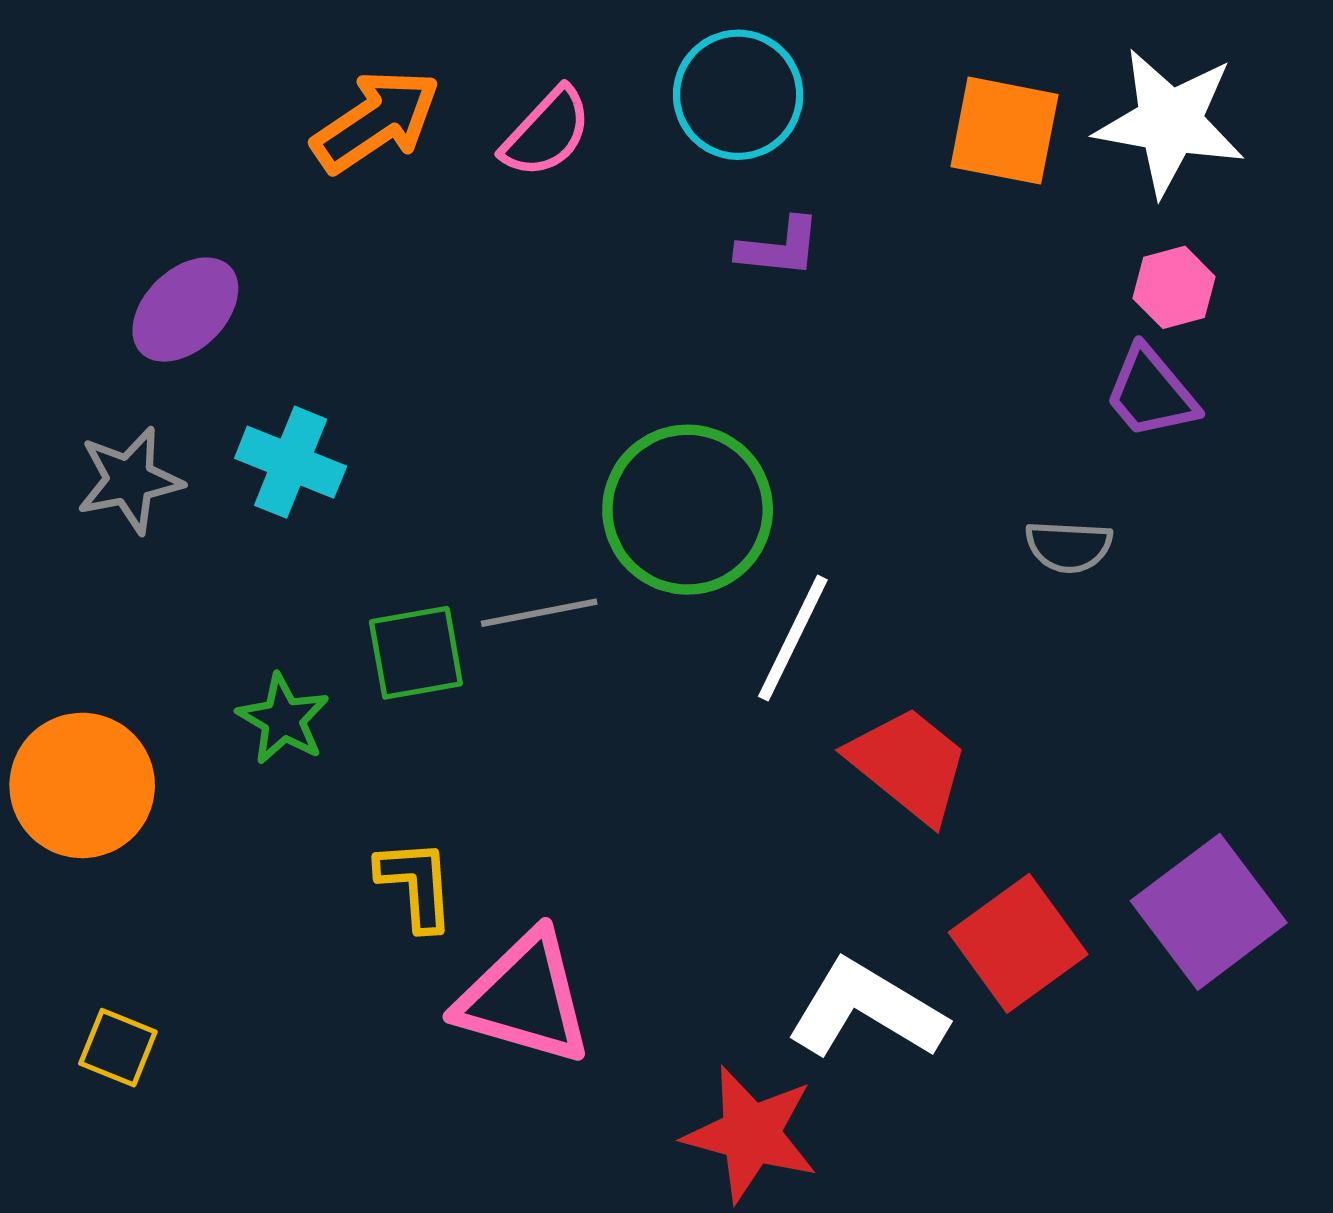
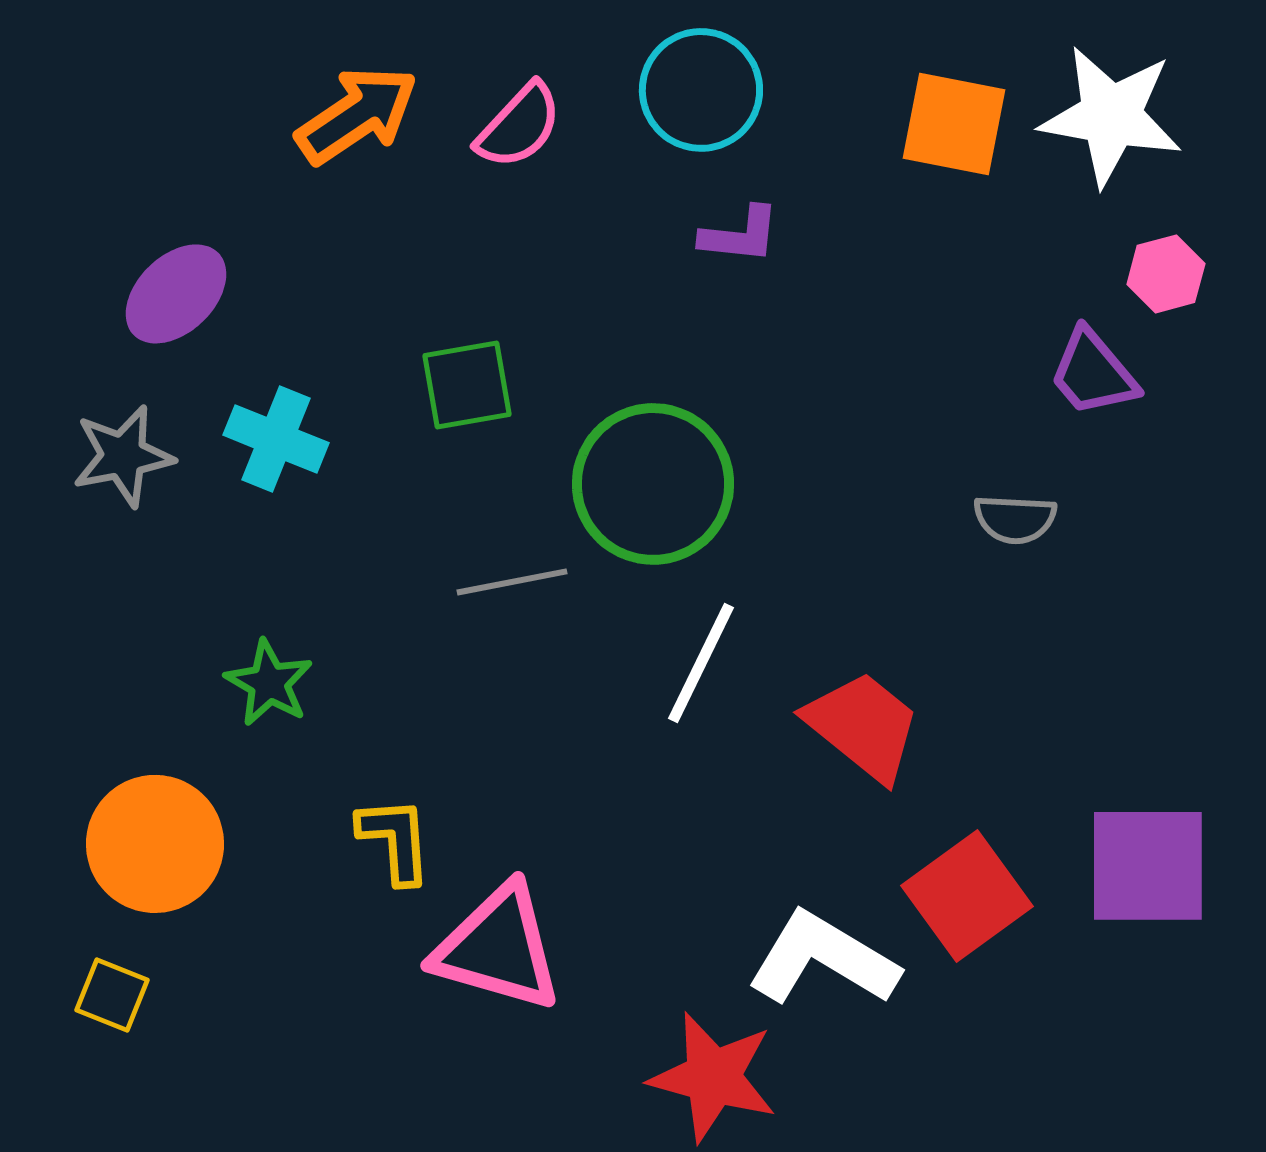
pink hexagon: (1174, 287) -> (1166, 274), moved
white line: (793, 638) -> (701, 663), moved
green square: (416, 653) -> (467, 385), moved
orange circle: (82, 785) -> (155, 844), moved
purple square: (1209, 912) -> (1148, 866), turned 37

